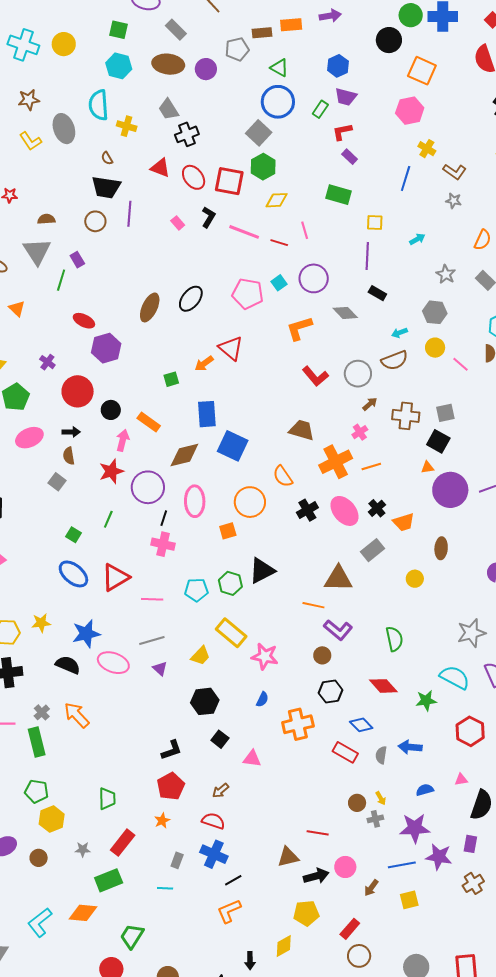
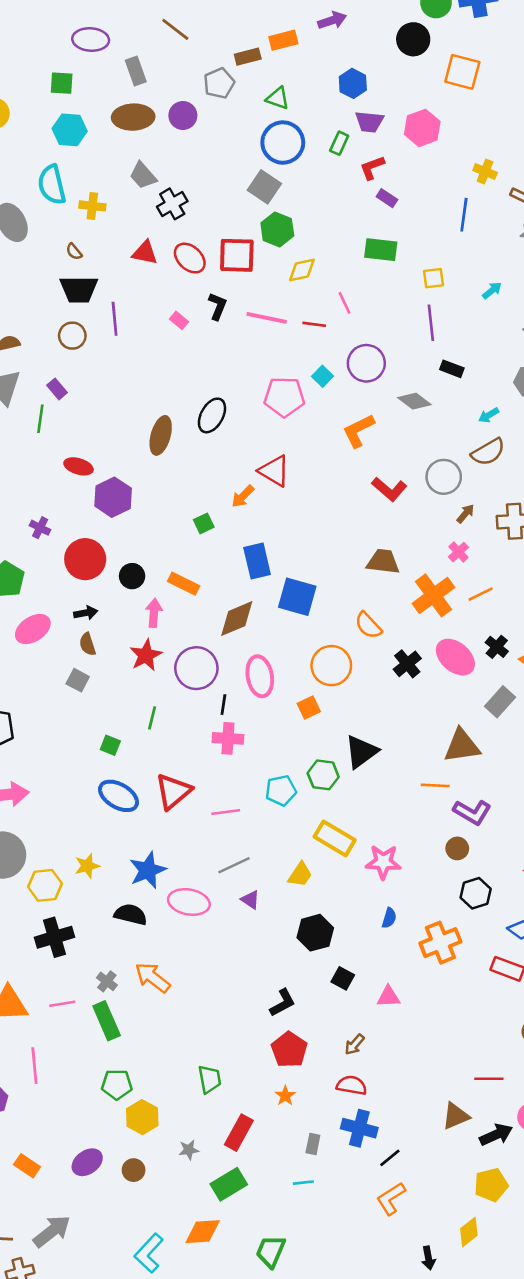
gray rectangle: (176, 30) -> (136, 71), turned 35
pink hexagon: (410, 111) -> (422, 128), moved

